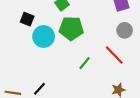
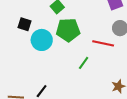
red line: (114, 55) -> (103, 43), moved, turned -30

